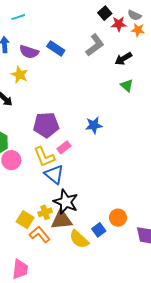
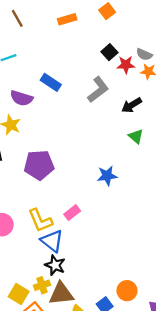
blue rectangle: (56, 48) -> (51, 82), moved
purple pentagon: (46, 125) -> (39, 165), moved
blue star: (94, 125) -> (107, 176), moved
pink rectangle: (64, 147) -> (72, 213), moved
black star: (66, 202) -> (55, 265), moved, size x0.7

